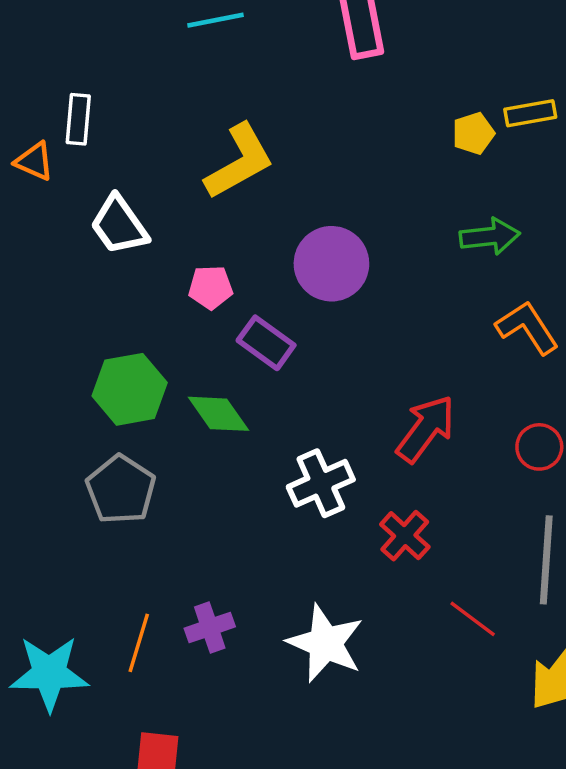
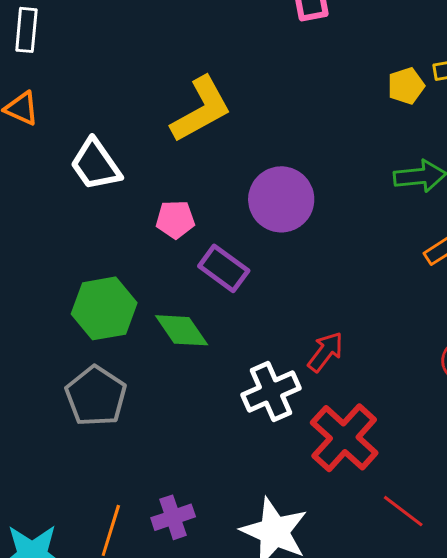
white rectangle: (78, 119) -> (26, 30), moved
red arrow: (426, 429) -> (325, 352), moved, size x0.7
red cross: (405, 536) -> (344, 438), size x1.5

